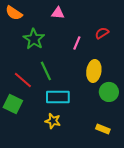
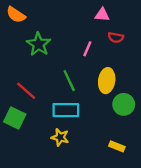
pink triangle: (58, 13) -> (102, 15), moved
red semicircle: (102, 33) -> (116, 37), turned -136
green line: (46, 71) -> (69, 81), moved

